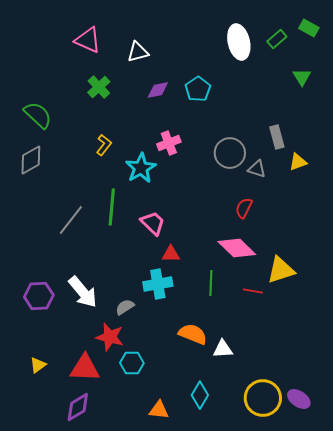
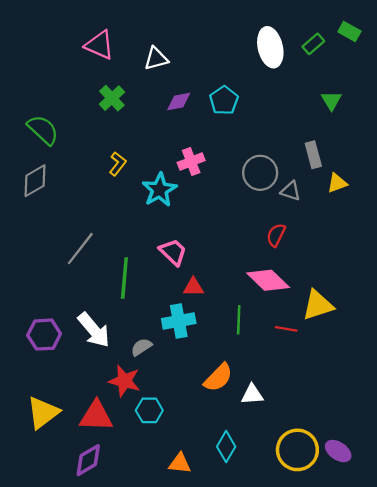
green triangle: (302, 77) -> (331, 100), moved
green line: (112, 207) -> (124, 278), moved
orange semicircle: (193, 334) -> (218, 378), turned 112
yellow triangle: (38, 365) -> (43, 413), size x1.8

